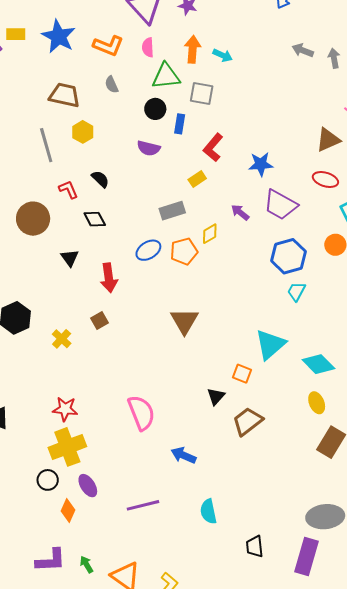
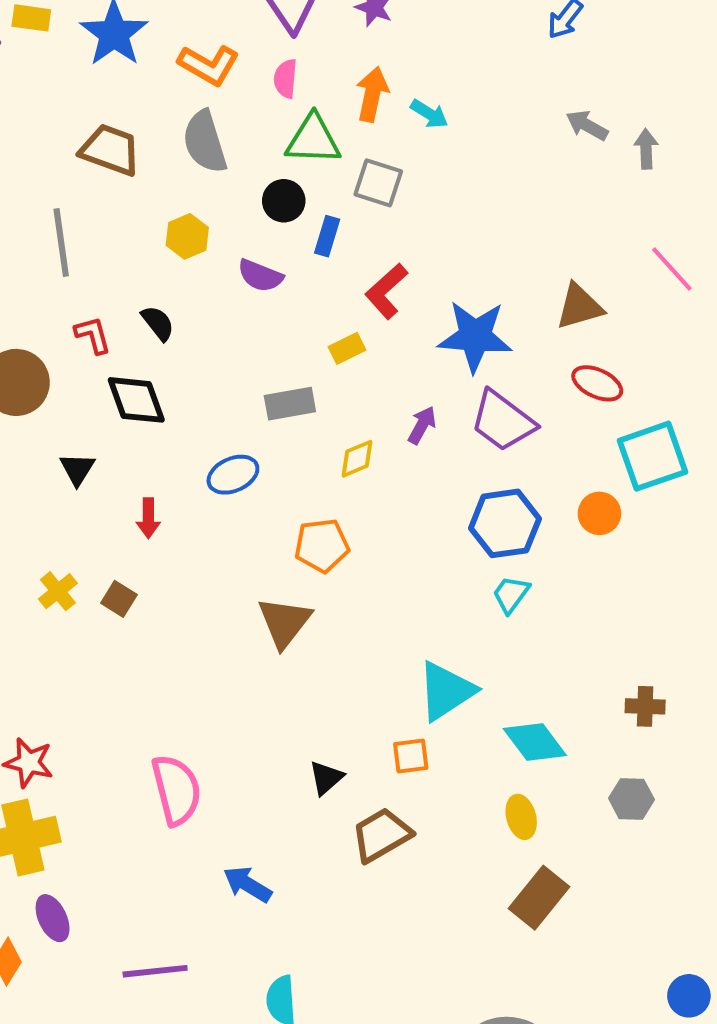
gray semicircle: (112, 85) -> (205, 142), size x1.8
yellow hexagon: (83, 132) -> (187, 236), moved
brown triangle: (328, 140) -> (579, 307), moved
blue star: (261, 164) -> (475, 336), size x1.5
purple arrow: (240, 212) -> (422, 425), turned 72
black diamond: (95, 219) -> (136, 400), size x1.4
orange pentagon: (184, 251) -> (322, 545), moved
red arrow: (109, 278) -> (148, 518), size x0.7
brown square: (99, 320) -> (119, 599), turned -36
yellow cross: (62, 339) -> (58, 591), moved
orange square: (242, 374) -> (411, 756), moved, turned -36

